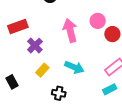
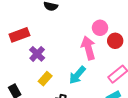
pink arrow: (70, 30) -> (88, 48), moved
cyan arrow: (74, 67) -> (77, 75), turned 108

